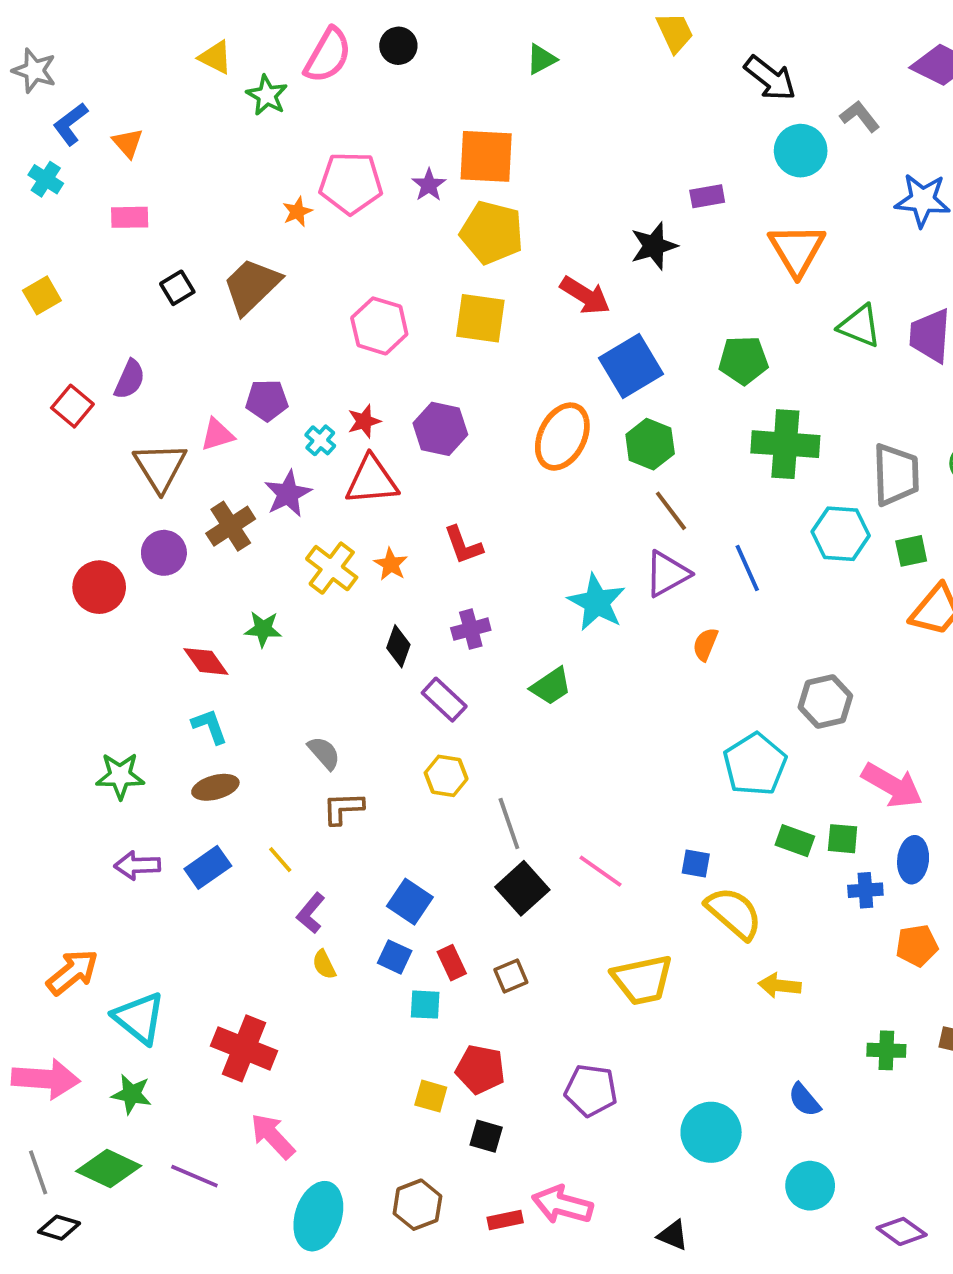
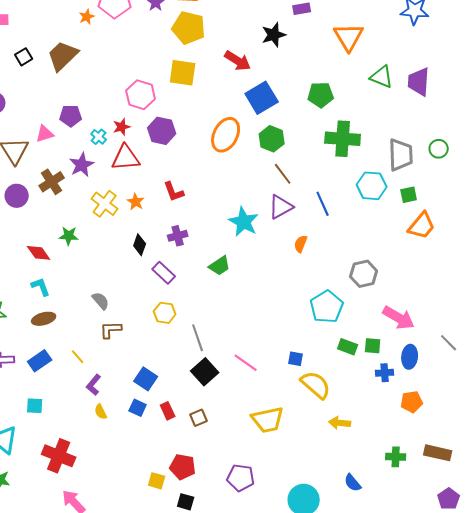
pink hexagon: (379, 326) -> (141, 95), moved
cyan square: (425, 1005) -> (35, 406), moved

